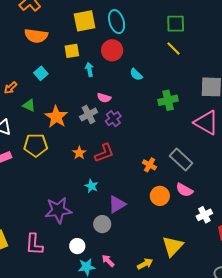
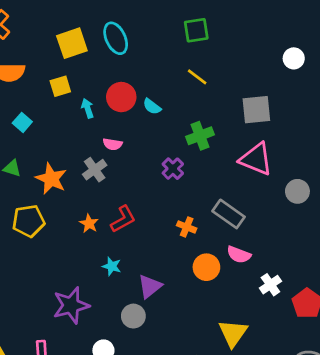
yellow line: (173, 49) -> (197, 77), moved
red circle: (112, 50) -> (121, 97), moved
purple cross: (113, 119) -> (173, 169), moved

